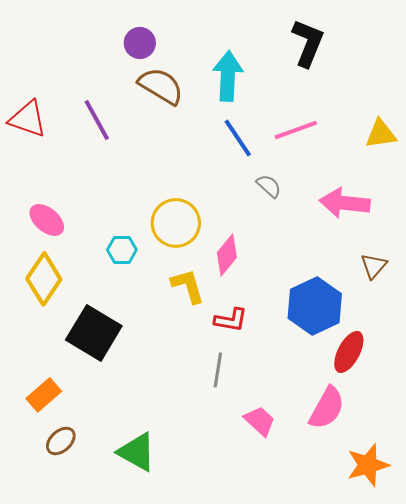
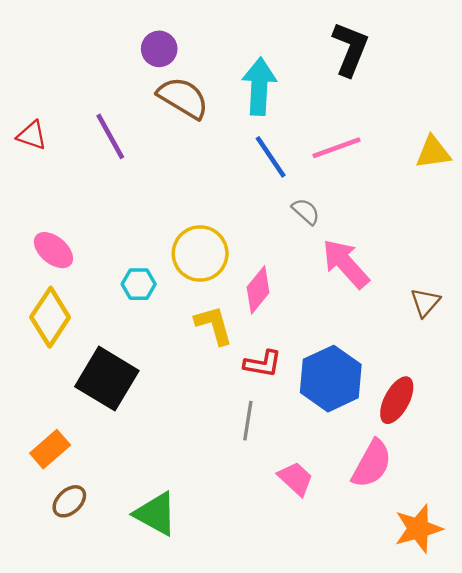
red triangle: (28, 119) -> (32, 135), size x0.7
pink arrow: (345, 203) -> (346, 264), moved, turned 42
blue hexagon: (315, 306) -> (331, 379), moved

